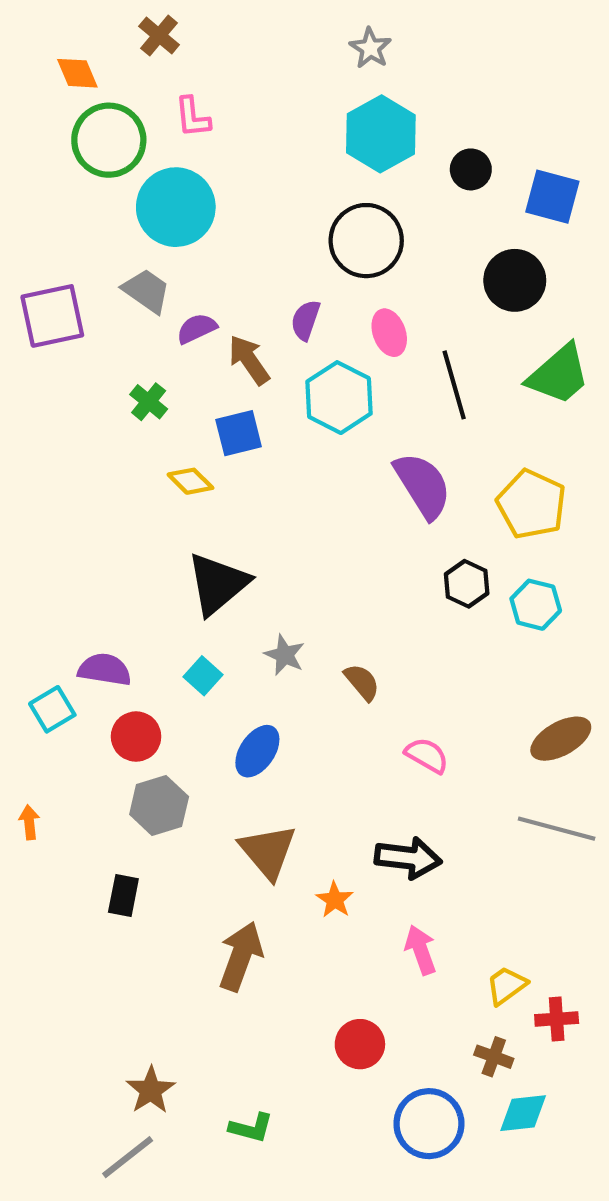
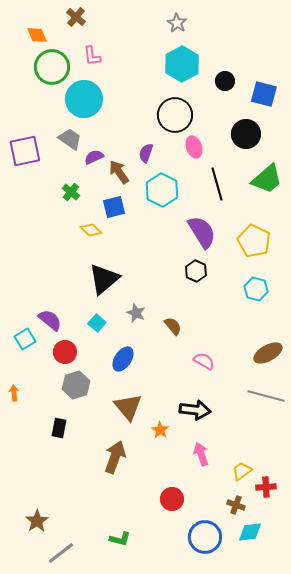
pink ellipse: (389, 333) -> (194, 147), moved
black hexagon: (467, 584) -> (196, 271), moved
purple semicircle: (105, 670) -> (50, 320), turned 30
brown star: (151, 1090) -> (37, 521), moved

